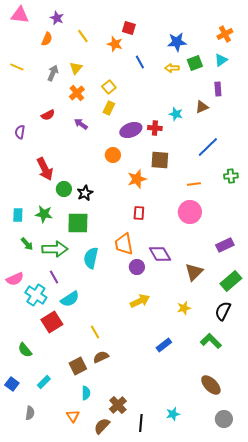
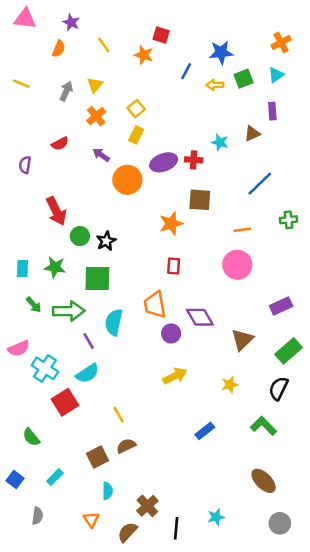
blue line: (140, 62) -> (186, 71), moved, turned 56
orange circle: (113, 155) -> (127, 180), moved, size x1.5
purple line: (54, 277) -> (89, 341), moved

